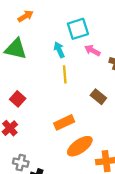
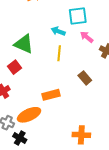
green triangle: (16, 49) -> (24, 44), moved
cyan arrow: (59, 50) -> (58, 31), turned -56
orange ellipse: (80, 146) -> (29, 115), moved

